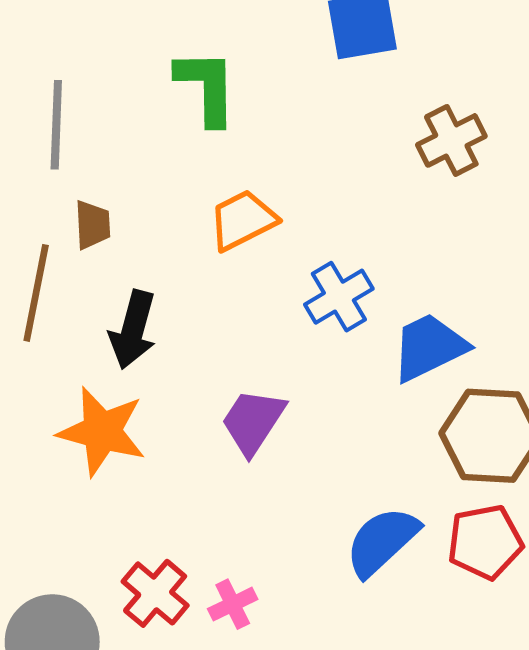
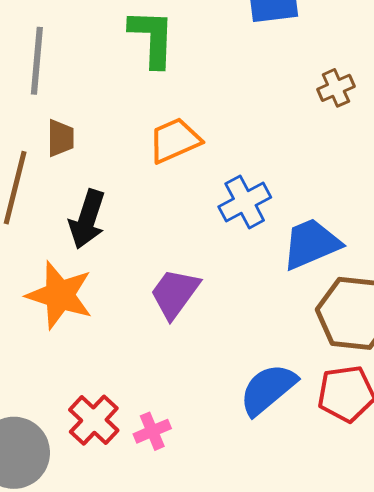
brown cross: (451, 140) -> (336, 88), size x0.7

